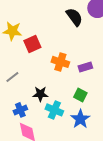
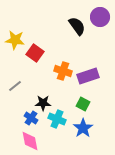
red square: (32, 44) -> (35, 53), turned -30
purple rectangle: (85, 67) -> (88, 76), size x1.5
blue cross: (20, 110) -> (31, 118), moved, turned -32

